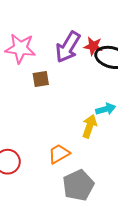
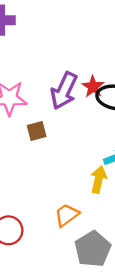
red star: (93, 46) -> (93, 87), turned 30

